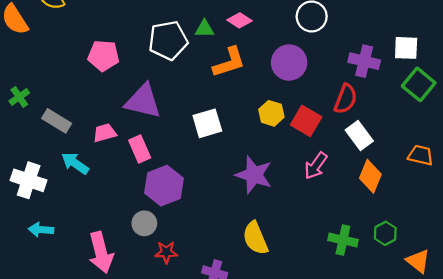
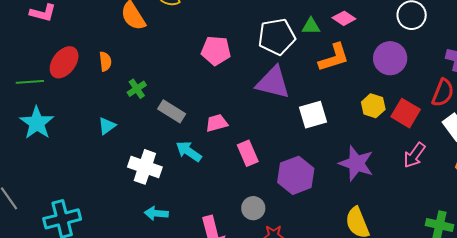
purple triangle: (143, 101) -> (273, 83), moved
pink rectangle: (140, 149) -> (248, 153), moved
purple hexagon: (164, 186) -> (296, 175), moved

